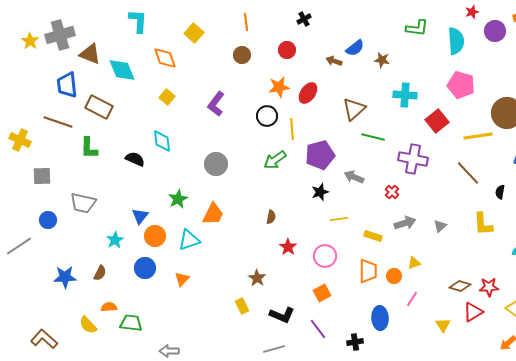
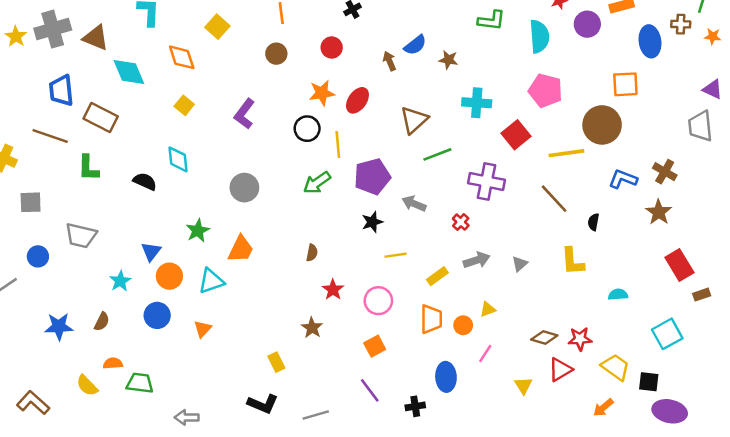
brown triangle: (90, 54) -> (96, 38), moved
brown arrow: (334, 61) -> (389, 61), turned 49
green line: (373, 137) -> (437, 154), turned -35
yellow rectangle: (373, 236) -> (437, 276), turned -54
brown star: (257, 278) -> (312, 328), moved
black L-shape: (282, 315) -> (263, 404), moved

